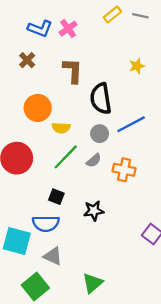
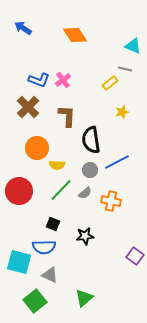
yellow rectangle: (112, 15) -> (110, 83), moved
brown cross: (27, 60) -> (28, 107), size x1.6

